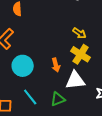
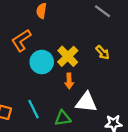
yellow cross: (81, 54) -> (68, 56), moved
cyan circle: (23, 66) -> (42, 62), moved

